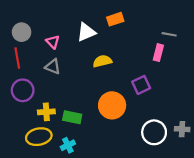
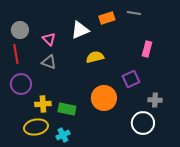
gray line: (169, 34) -> (134, 13), moved
gray cross: (182, 129) -> (155, 100), moved

